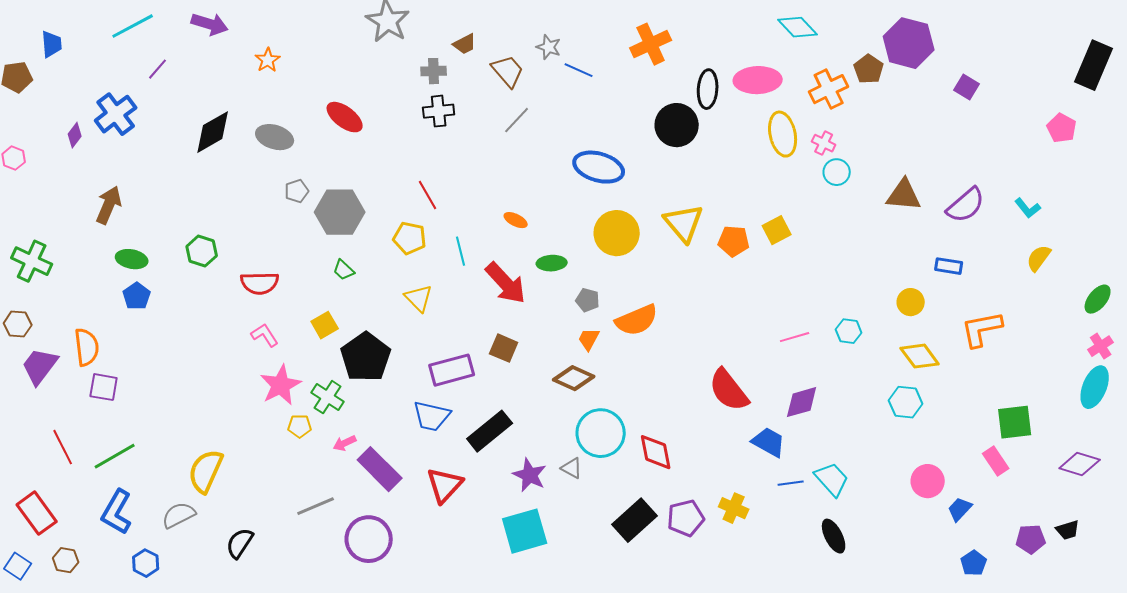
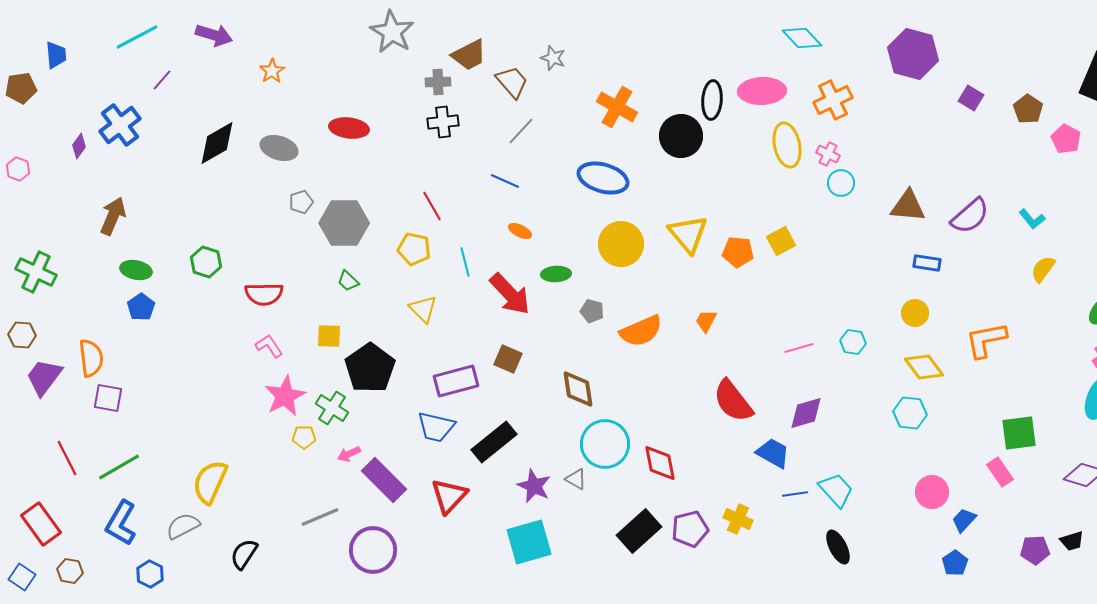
brown trapezoid: (465, 44) -> (469, 55), size x1.5
orange cross: (651, 44) -> (617, 107), moved, turned -36
brown pentagon: (869, 69) -> (1028, 109), moved
blue line: (579, 70) -> (505, 181), moved
red ellipse: (345, 117) -> (349, 128), turned -30
blue rectangle: (949, 266) -> (927, 263), moved
yellow square: (325, 325) -> (329, 336), turned 32
orange trapezoid: (589, 339) -> (706, 321), moved
brown diamond: (574, 378) -> (578, 389), turned 57
blue pentagon: (974, 563) -> (955, 563), moved

